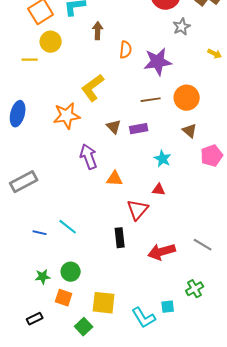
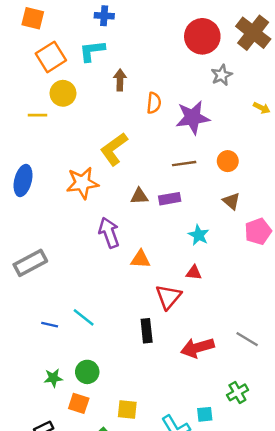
orange circle: (187, 98) -> (228, 161), size x0.7
brown triangle: (114, 127) -> (139, 196), turned -49
yellow square: (104, 303) -> (127, 409), size x0.7

